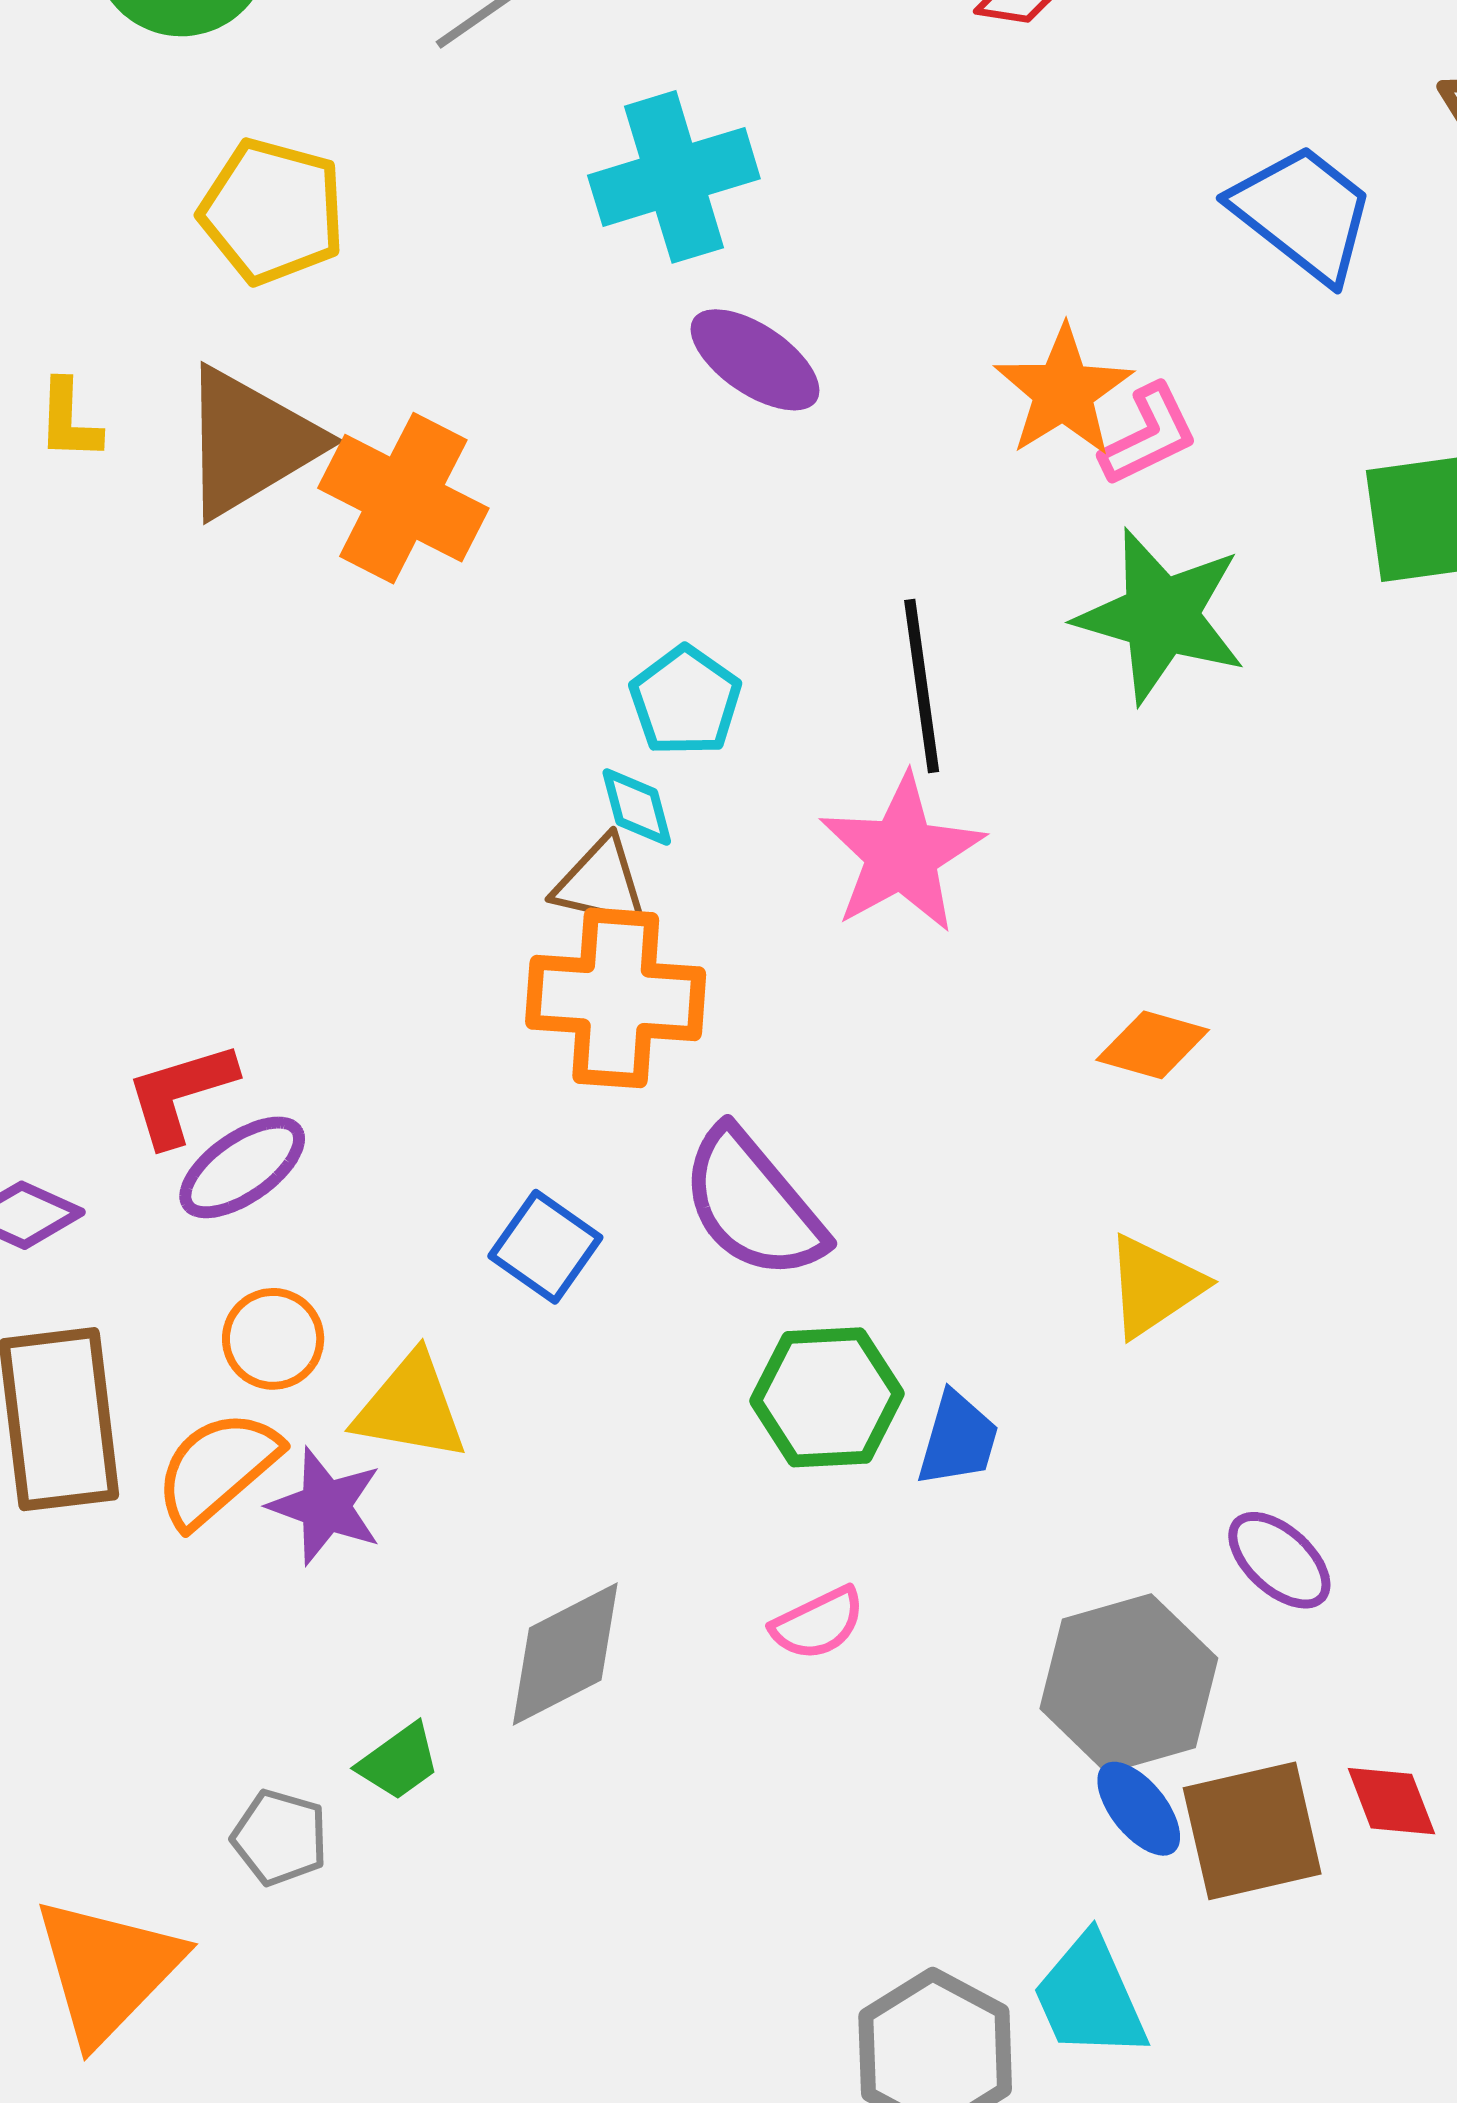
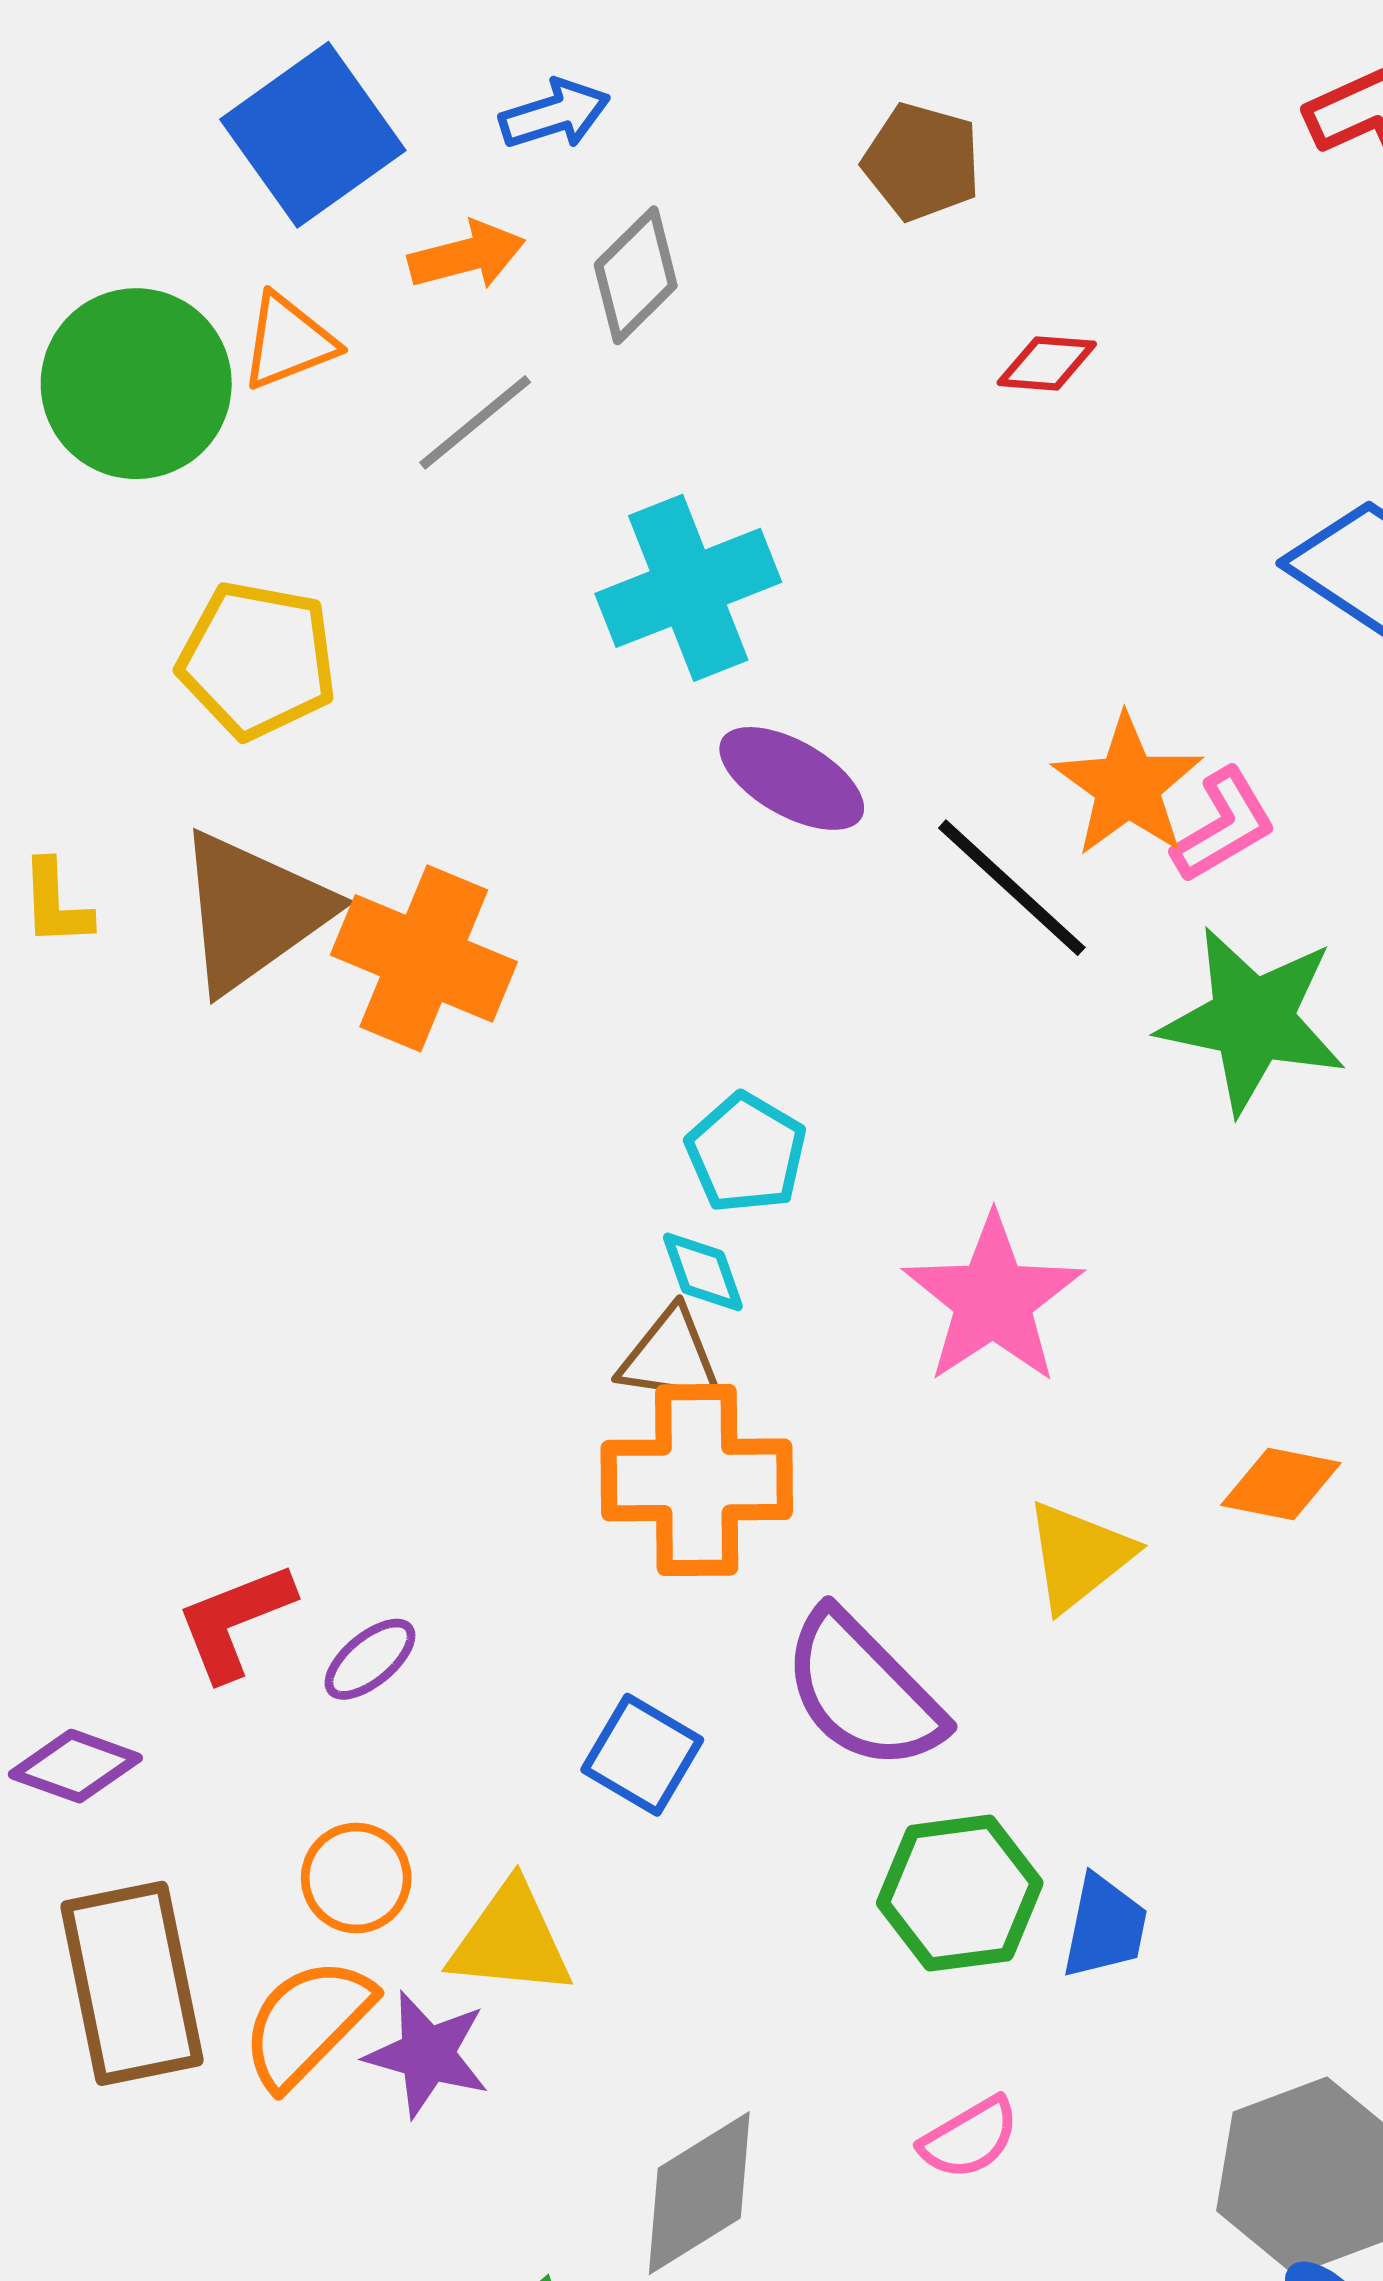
black line: (922, 686) -> (1012, 888), moved, turned -35
purple ellipse: (242, 1167) -> (370, 1659), moved, size x0.7
yellow triangle: (1154, 1286) -> (1079, 1556), moved

